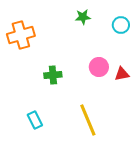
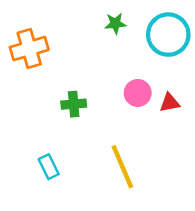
cyan circle: (121, 25) -> (168, 35), size x1.8

